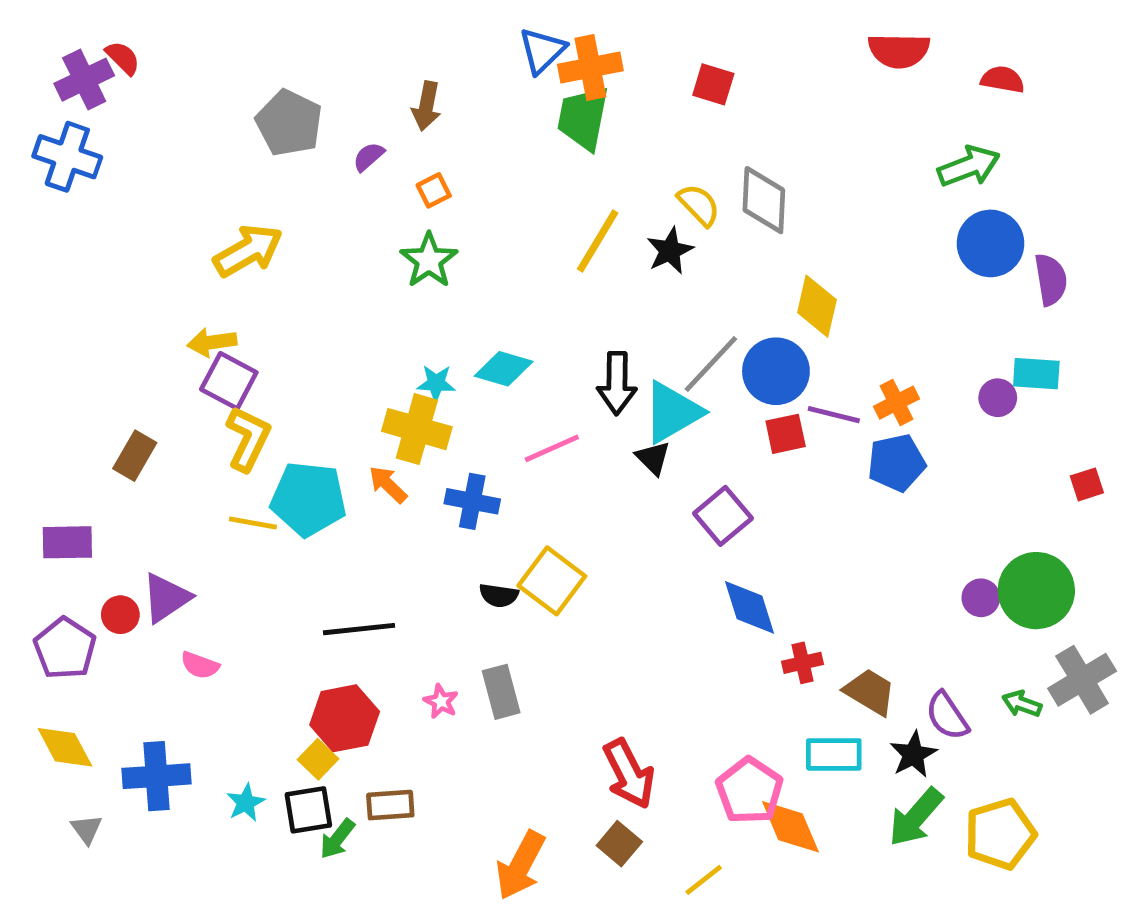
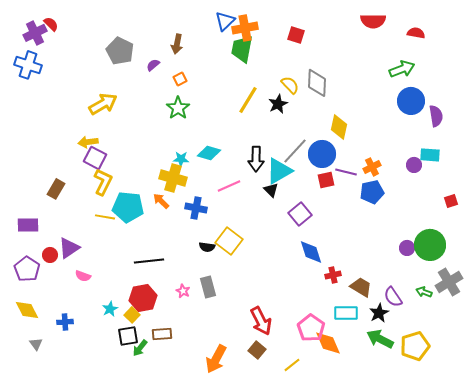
blue cross: (157, 776) -> (65, 322), size x0.6
cyan star: (246, 803) -> (110, 309), moved
green arrow: (916, 817) -> (380, 339), turned 76

